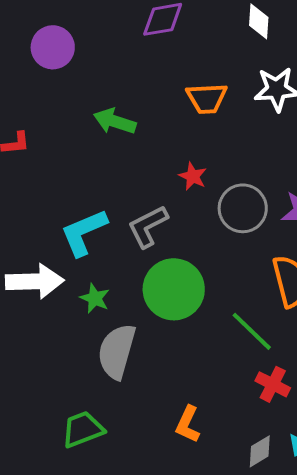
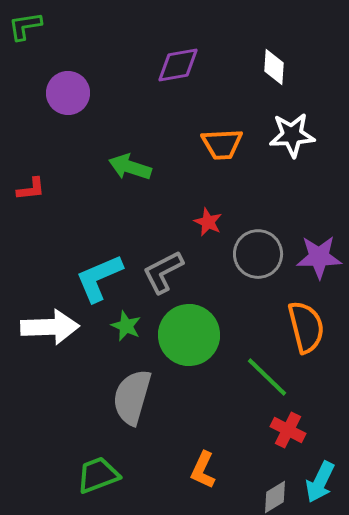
green star: (95, 298) -> (126, 326), moved

